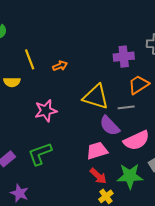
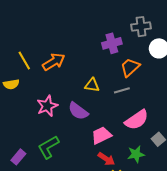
orange arrow: (60, 66) -> (54, 62), size x1.6
yellow triangle: (96, 97) -> (92, 85), size x0.6
purple semicircle: (110, 126) -> (78, 111), moved
green star: (130, 176) -> (136, 154), size x0.7

